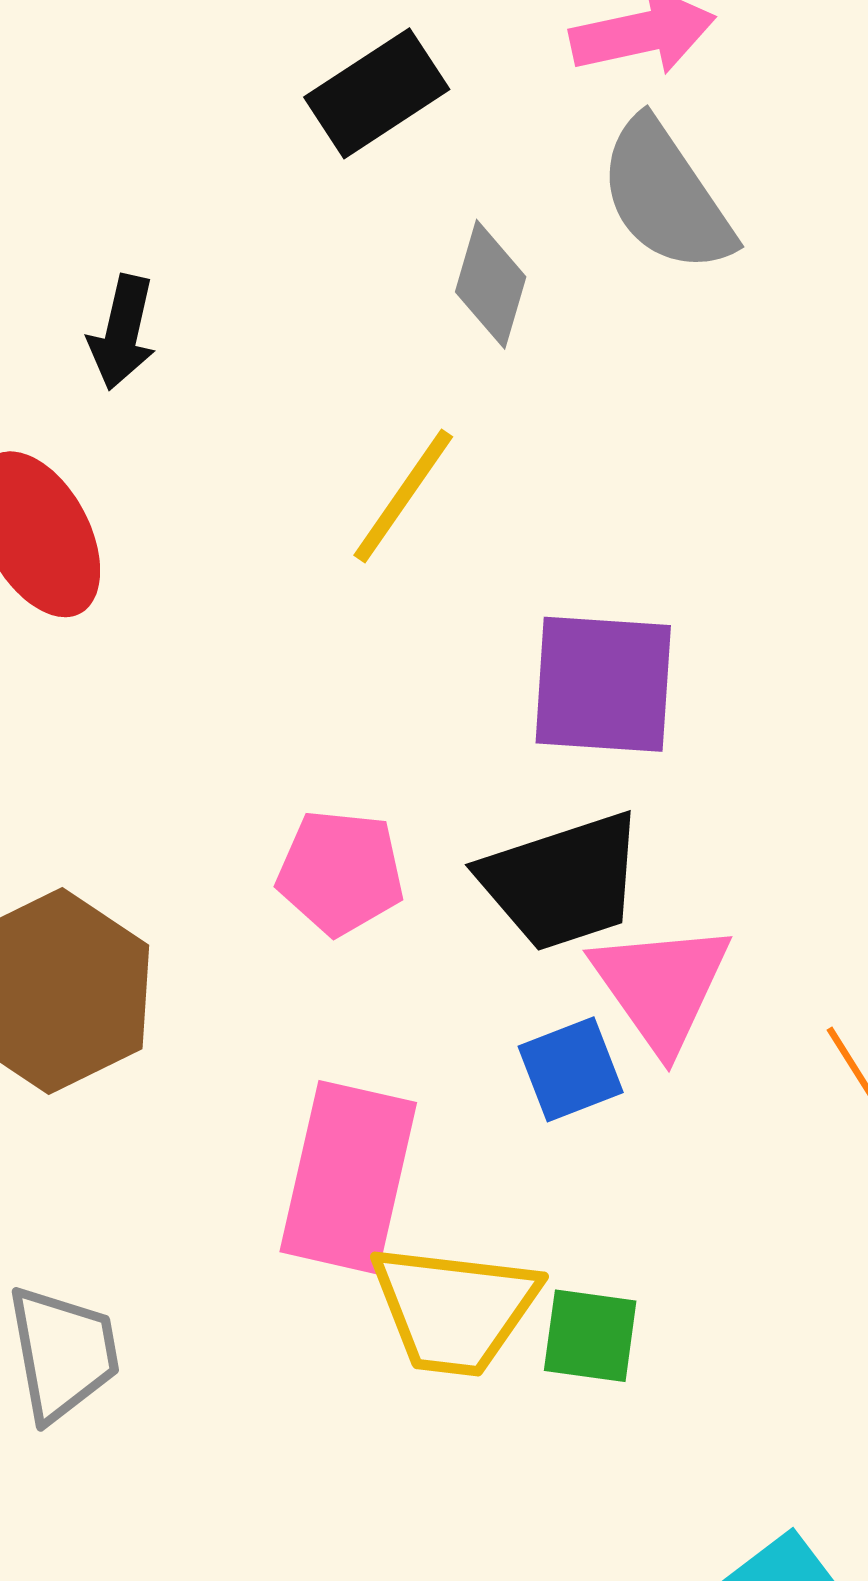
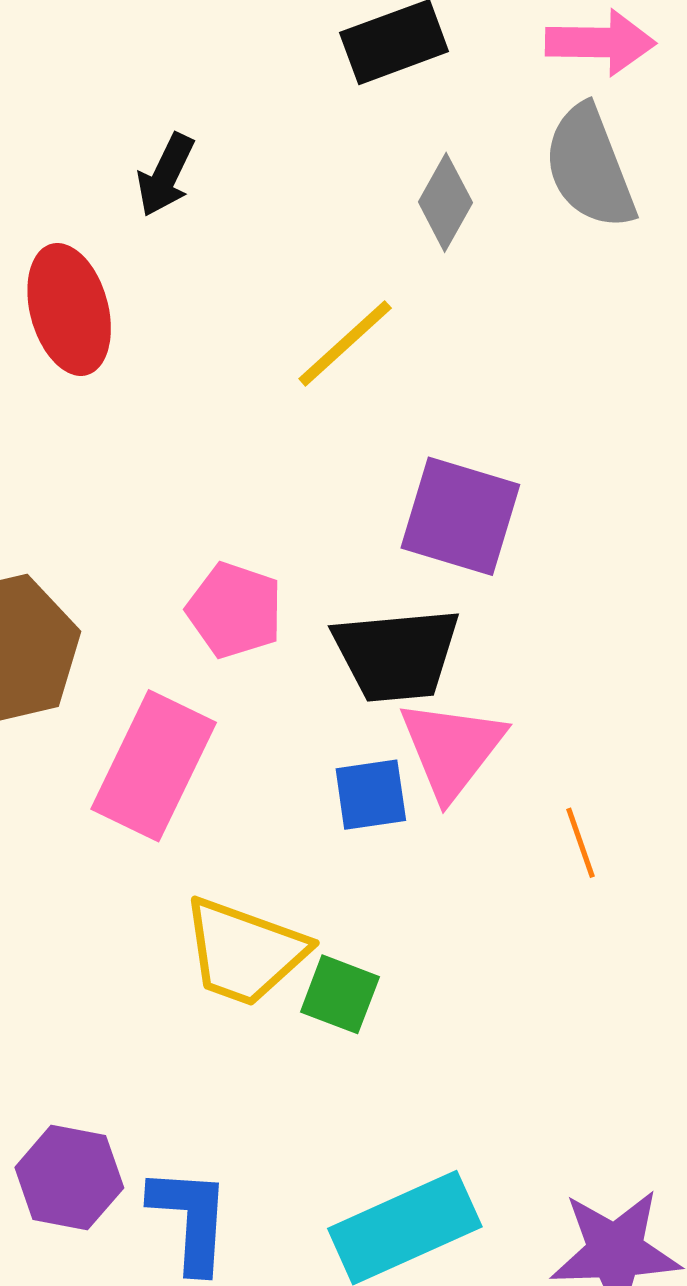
pink rectangle: (348, 1177) -> (154, 766), moved

